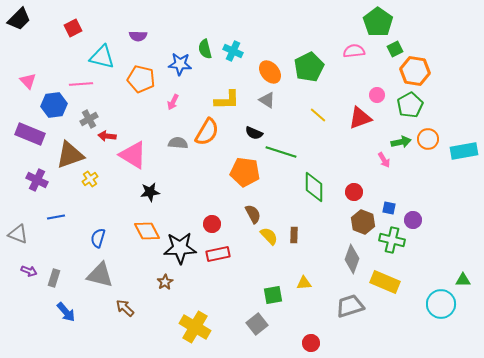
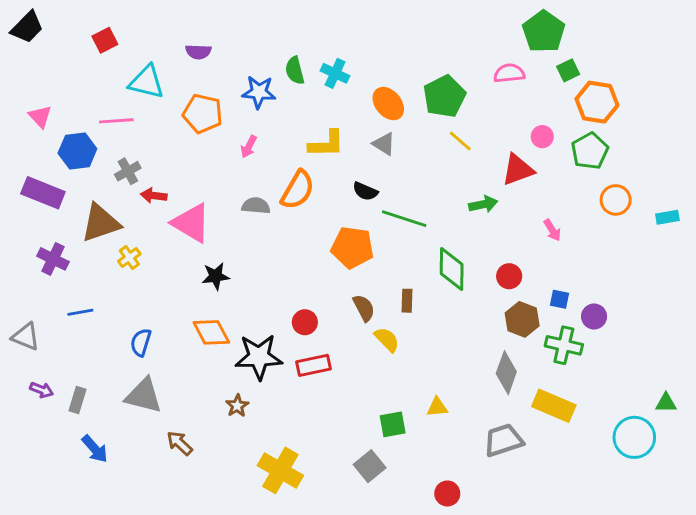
yellow line: (318, 115) -> (460, 141), moved
green arrow: (401, 142) -> (483, 204), moved
cyan rectangle: (464, 151) -> (667, 217), size x0.6
brown rectangle: (294, 235) -> (407, 301), moved

